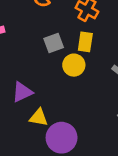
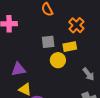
yellow rectangle: (85, 42) -> (70, 47), turned 56

